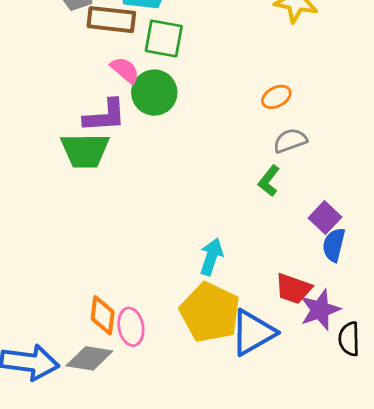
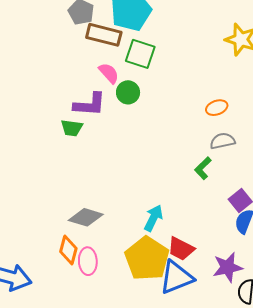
green circle: (154, 93) -> (128, 92), size x0.7
green trapezoid: (85, 151) -> (72, 128), size x0.6
red trapezoid: (293, 289) -> (181, 249), moved
gray diamond: (89, 358) -> (86, 217), moved

